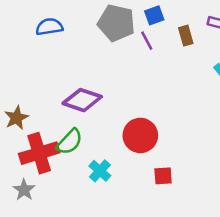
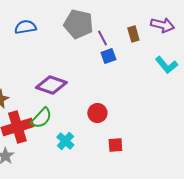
blue square: (154, 15) -> (108, 56), moved
red circle: (140, 135) -> (97, 113), size x0.7

